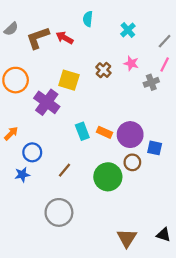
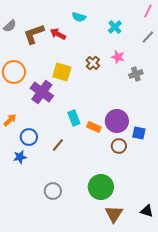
cyan semicircle: (88, 19) -> (79, 17), turned -80
pink line: (165, 64) -> (148, 11), moved
orange rectangle: (105, 132) -> (94, 127), moved
brown line: (65, 170) -> (58, 145), moved
green circle: (108, 177) -> (101, 187), moved
gray circle: (59, 212) -> (53, 191), size x0.7

